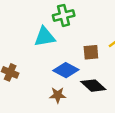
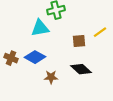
blue diamond: (66, 70) -> (35, 57), moved

